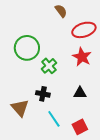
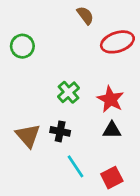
green circle: (27, 48) -> (22, 46), moved, size x0.7
red star: (82, 57) -> (110, 99), moved
brown triangle: (20, 108) -> (28, 136), moved

